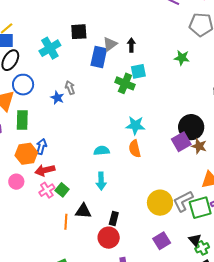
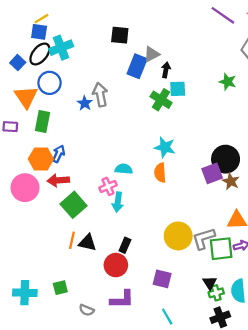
black arrow: (131, 45) -> (166, 70), moved
cyan cross: (50, 48) -> (61, 48), moved
gray arrow: (70, 88) -> (100, 95), size x1.5
pink circle: (16, 182) -> (25, 188), size x1.6
pink cross: (47, 190) -> (108, 186), moved
green square: (62, 190) -> (73, 205), size x1.6
black triangle: (83, 211) -> (87, 243), moved
purple square: (162, 241) -> (162, 279), moved, turned 36

